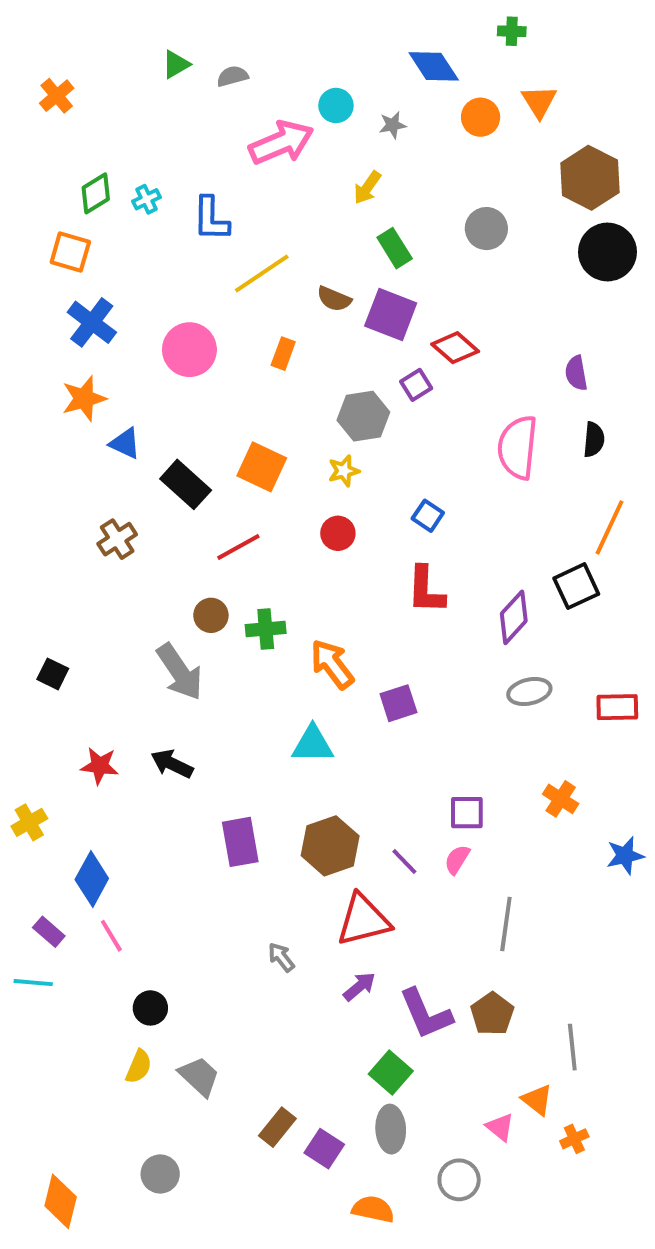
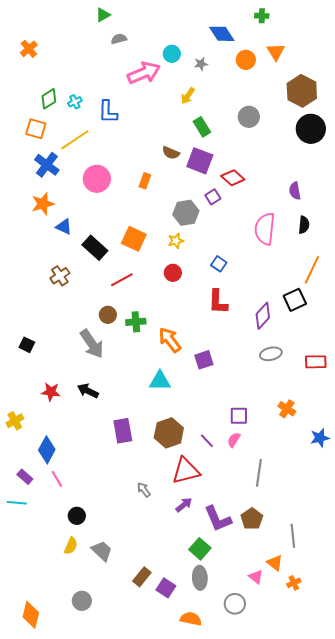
green triangle: (176, 64) -> (103, 15), moved
yellow line: (262, 273) -> (75, 140), moved

